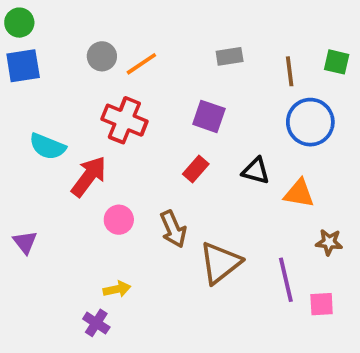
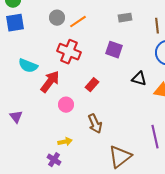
red rectangle: (196, 169) -> (92, 85), moved
brown arrow: (173, 229) -> (95, 124), moved
brown triangle: (220, 263) -> (120, 157), moved

